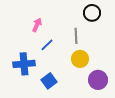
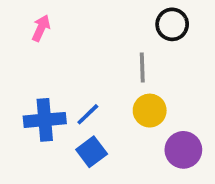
pink arrow: (37, 25) -> (41, 28), moved
blue line: (47, 45) -> (88, 114), moved

